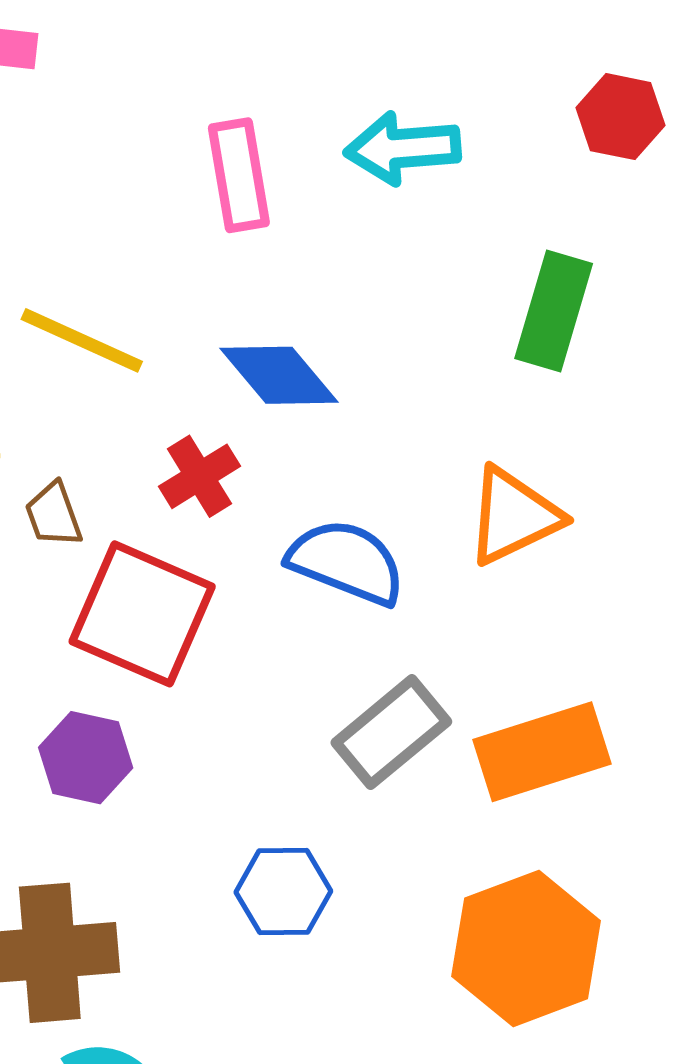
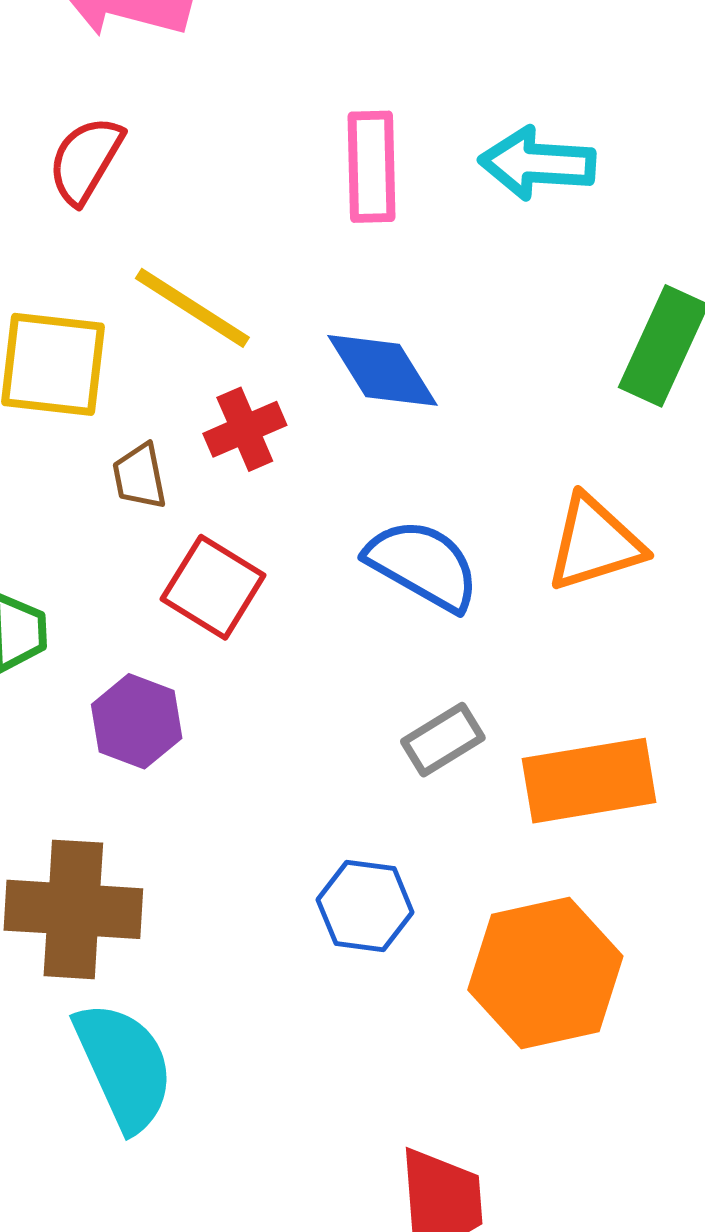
red cross: (200, 476) -> (245, 429), moved
red square: (142, 614) -> (213, 587), size x0.7
gray rectangle: (391, 732) -> (443, 740), size x0.7
blue hexagon: (283, 892) -> (365, 906), moved

